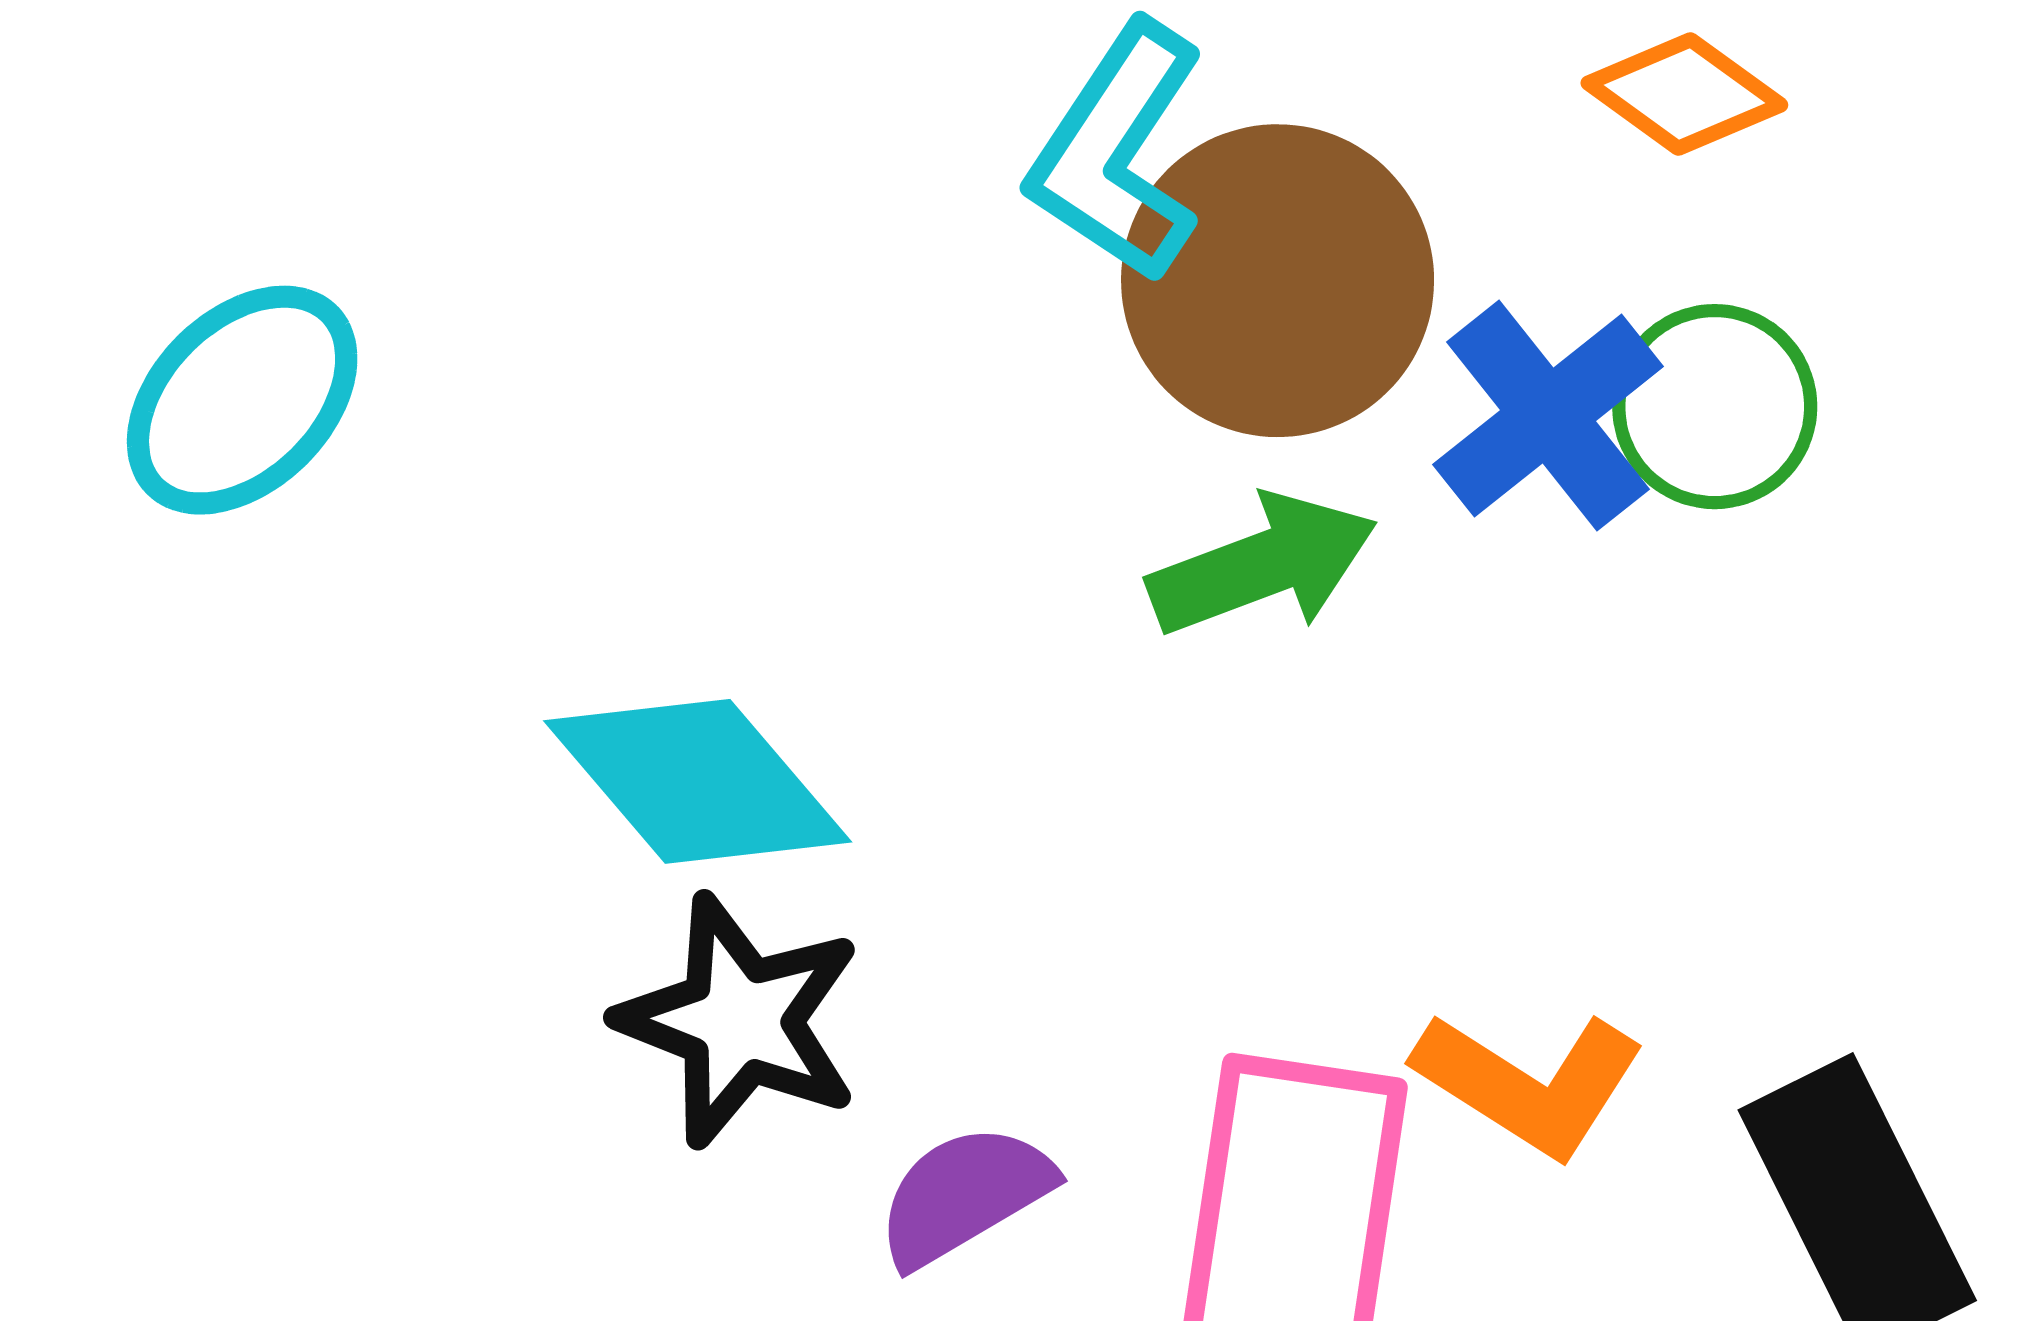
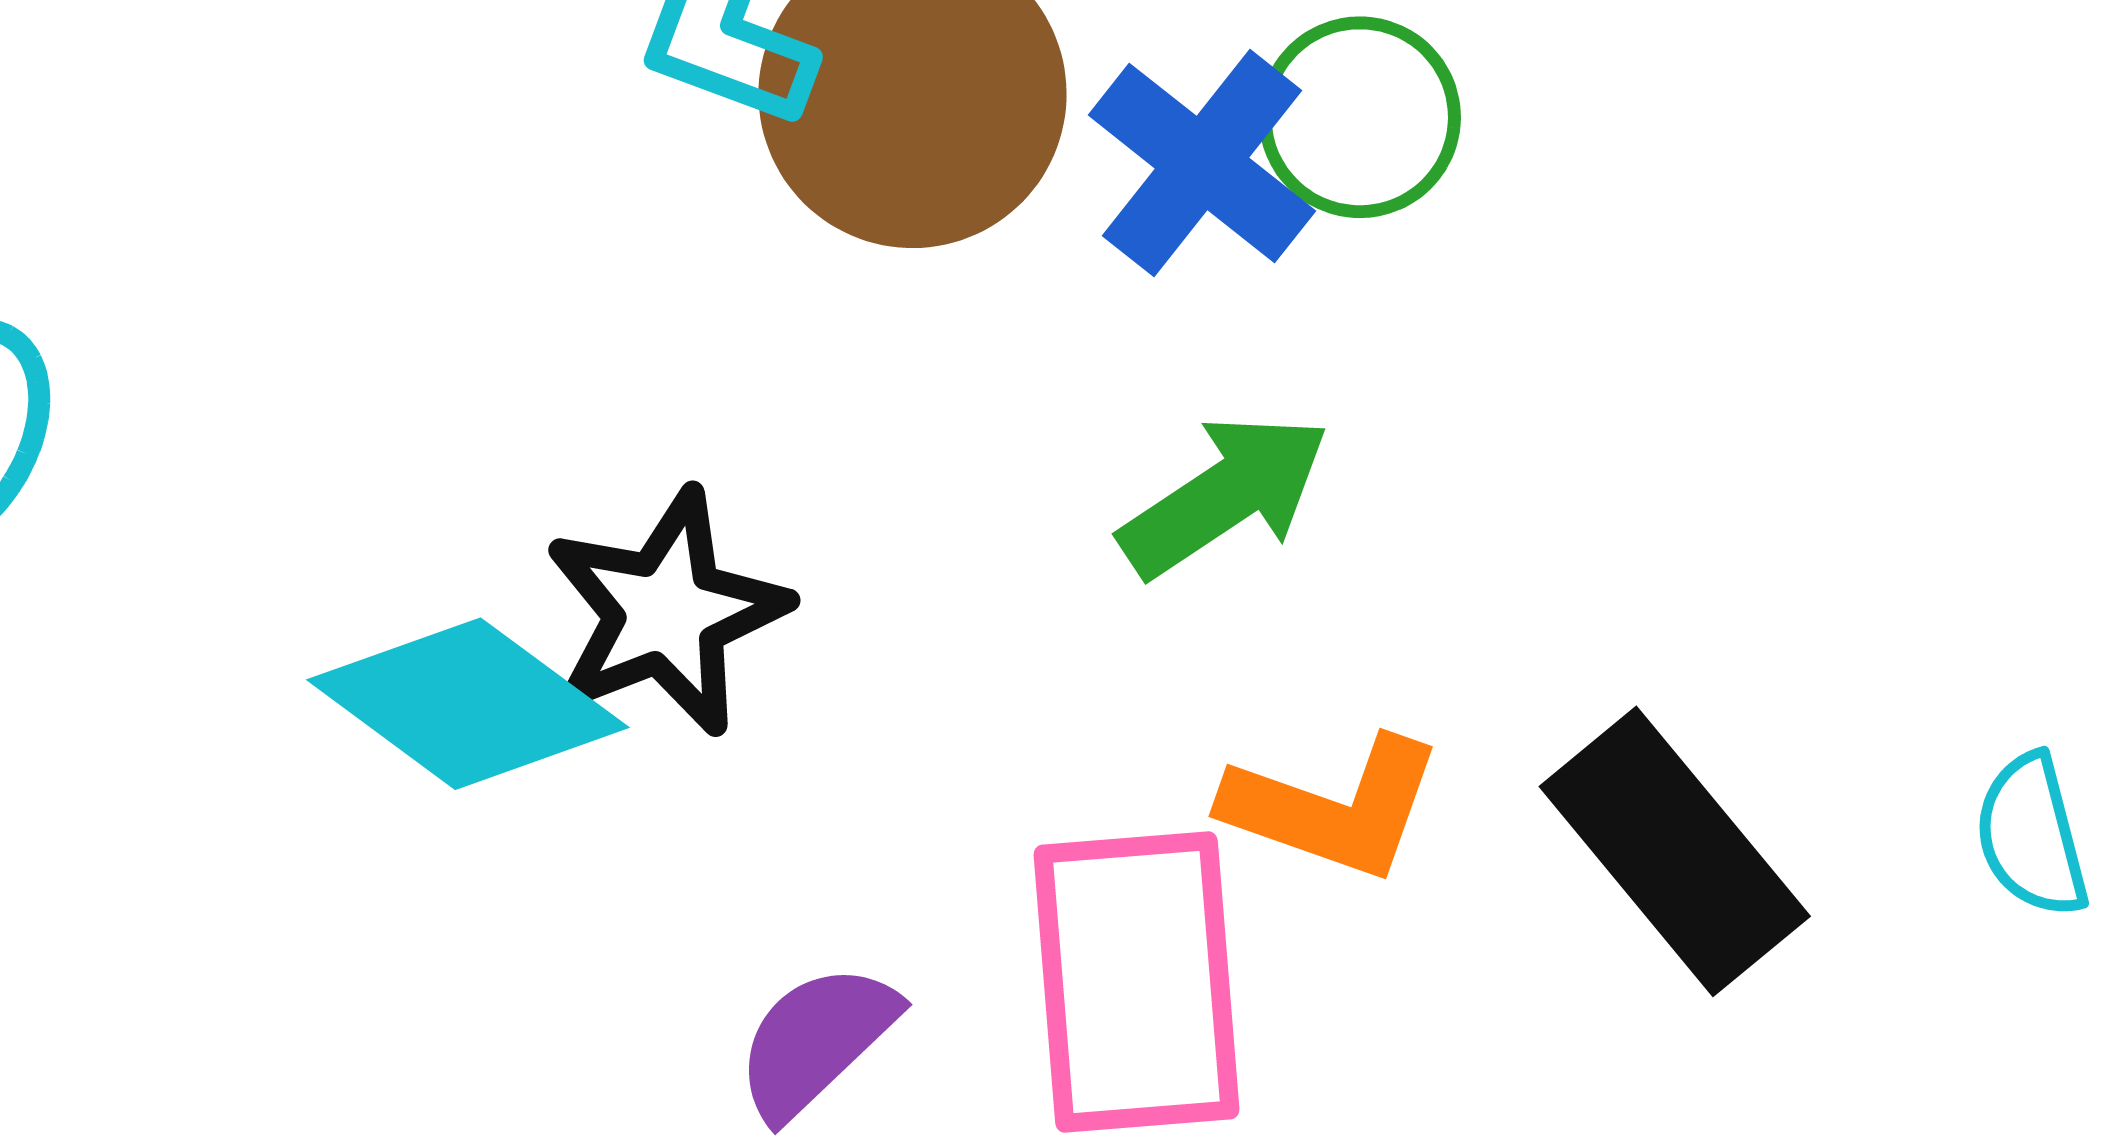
green arrow: (1263, 565) -> (1225, 495), moved
black star: (740, 1021) -> (666, 612), moved, turned -30

